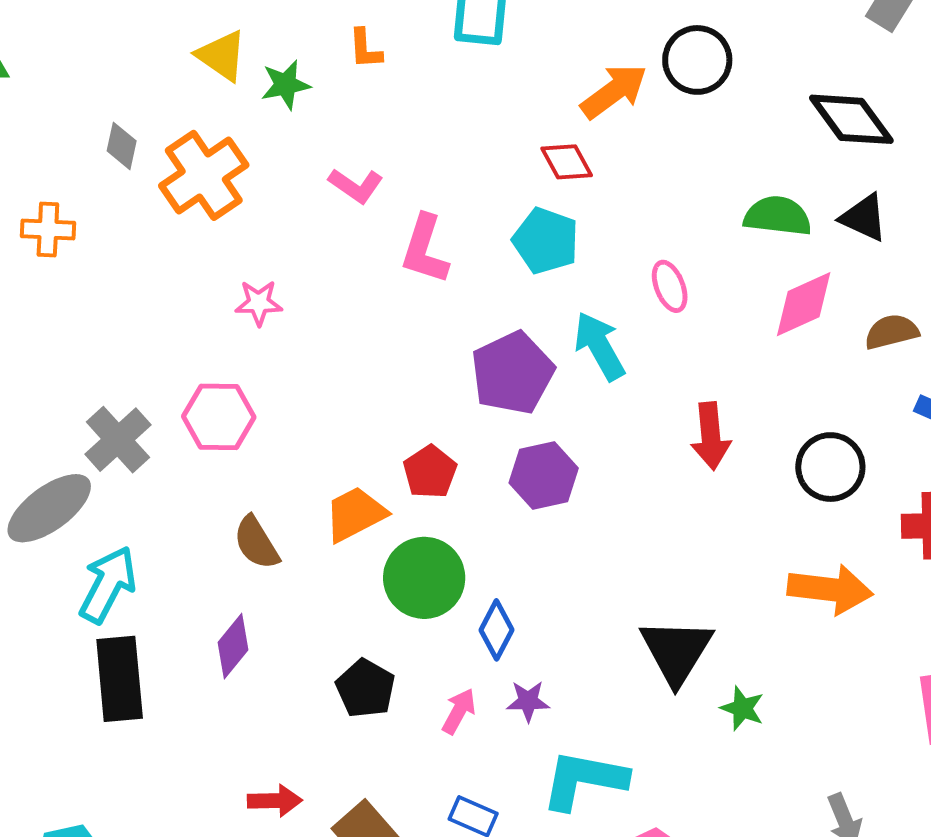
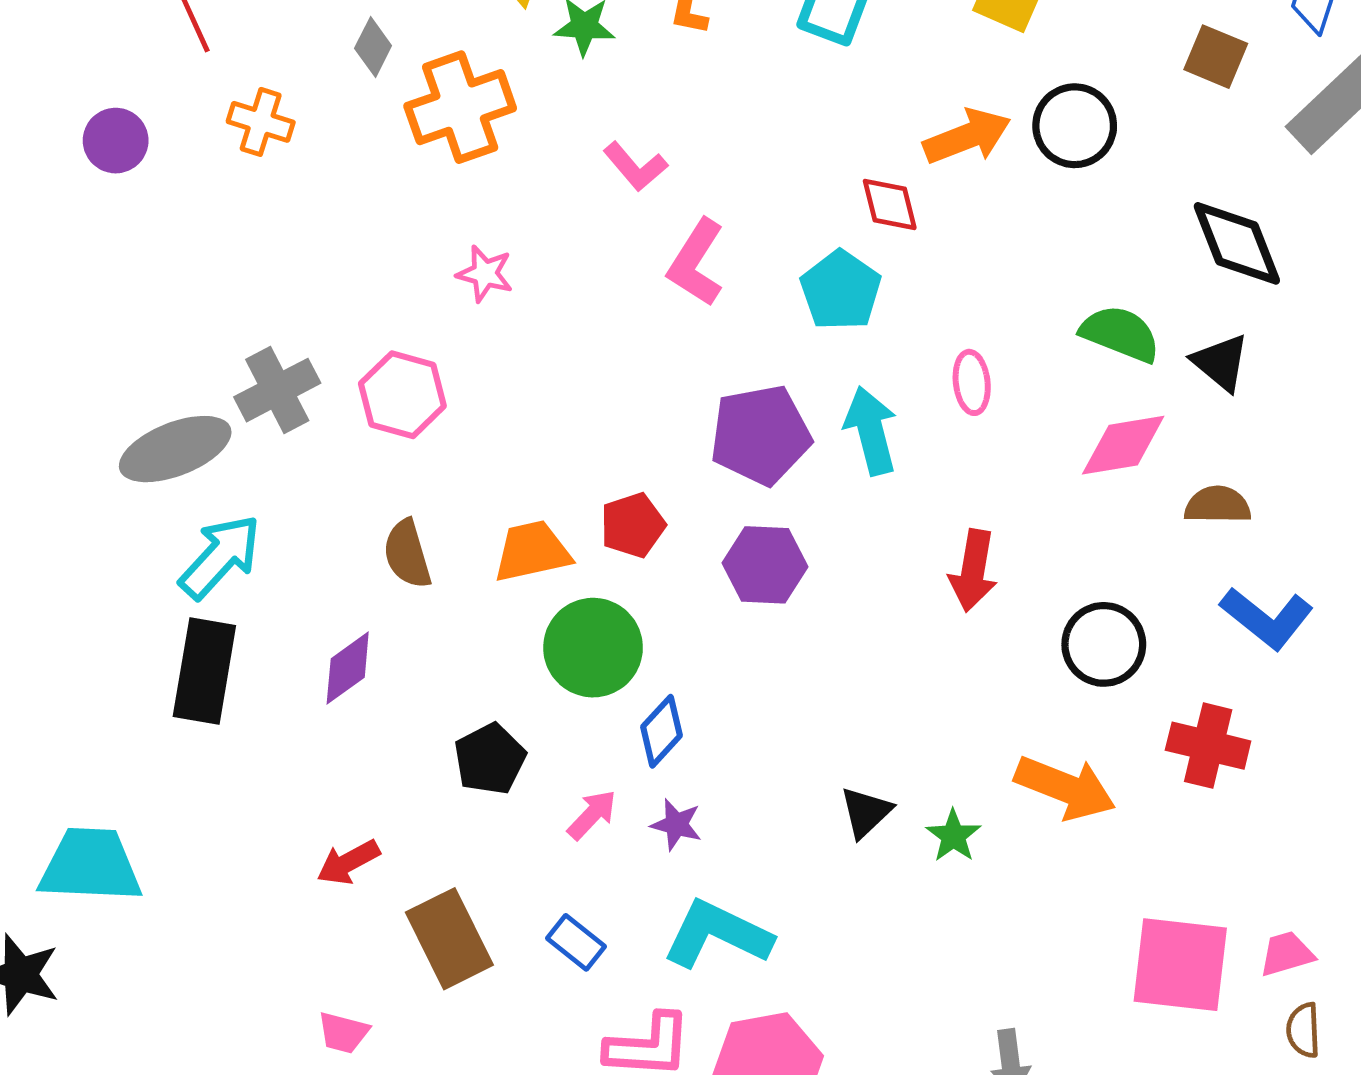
black triangle: (676, 651) -> (866, 812), size x0.6
green star: (742, 708) -> (953, 836), moved
red arrow: (275, 801) -> (348, 862), turned 138

